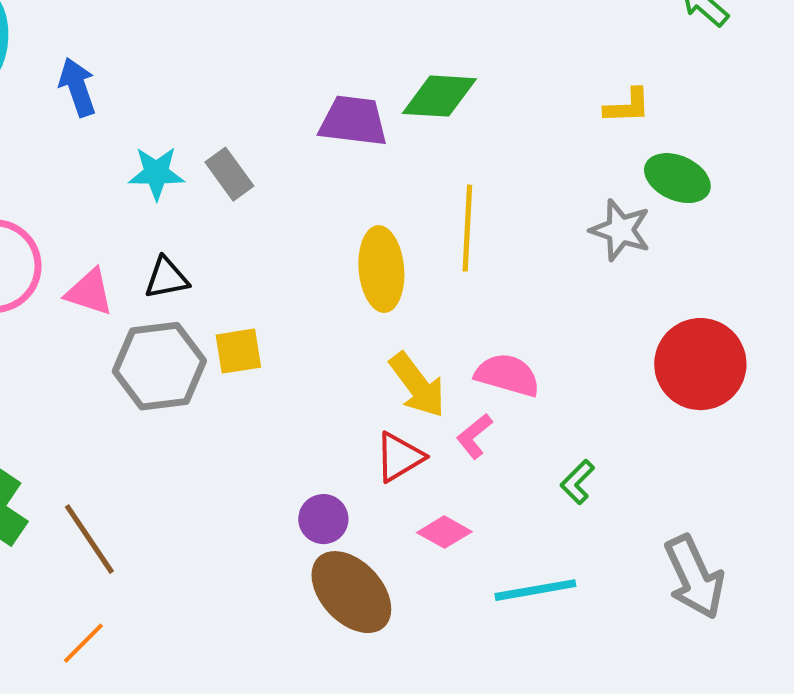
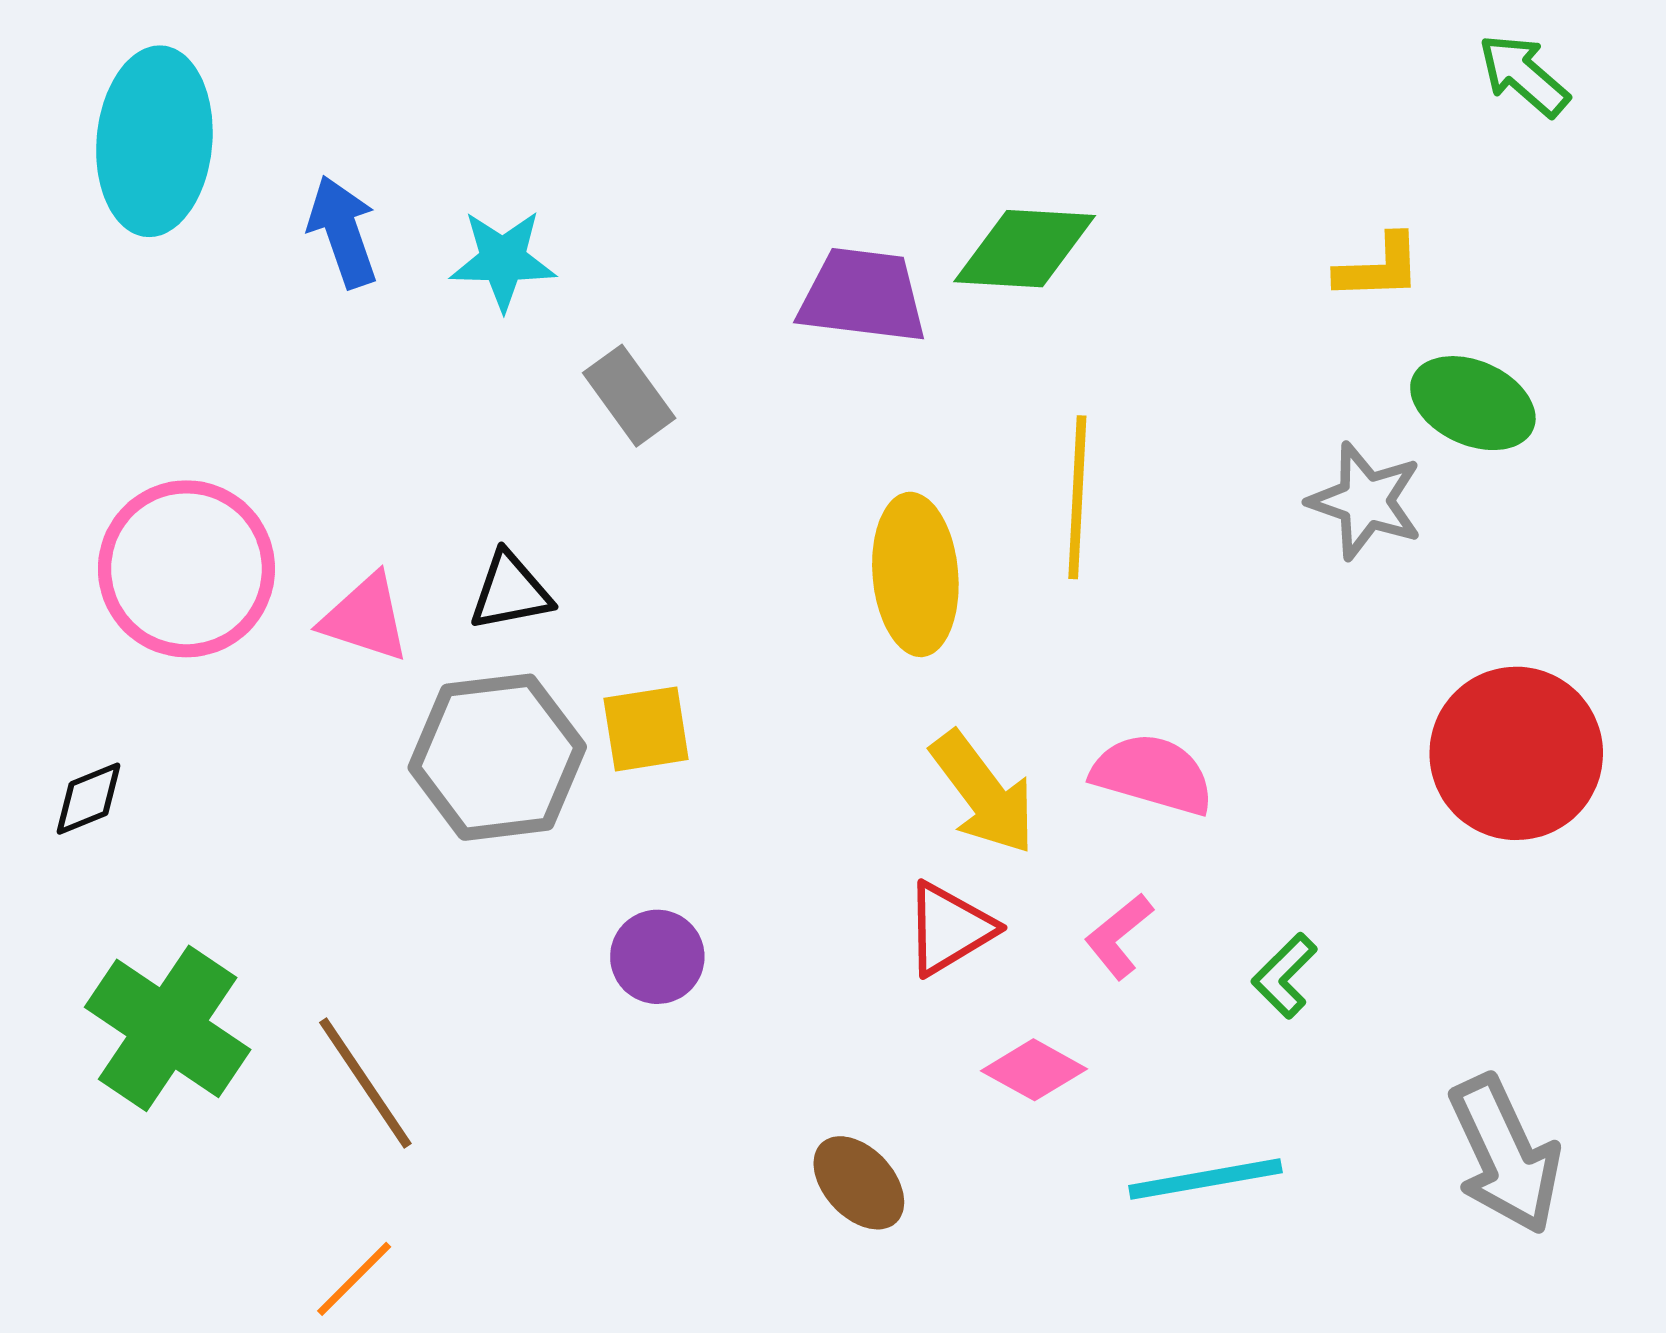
cyan star: (156, 173) -> (503, 260), moved
pink L-shape: (474, 436) -> (1119, 936), moved
purple circle: (323, 519) -> (657, 957), moved
brown ellipse: (351, 592) -> (859, 1183), size x0.6

